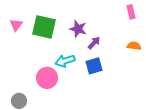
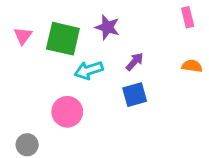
purple star: (78, 29) -> (107, 27), moved
cyan arrow: (65, 61) -> (89, 70), moved

